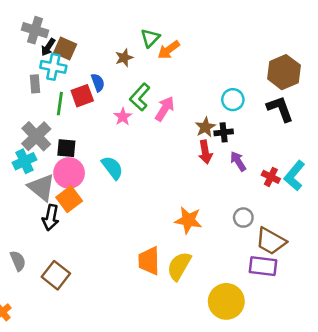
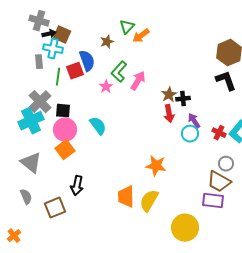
black arrow: (48, 47) -> (49, 34), turned -136
blue semicircle: (98, 83) -> (87, 61), size x1.5
cyan circle: (233, 100) -> (190, 134), moved
cyan cross: (24, 161) -> (31, 121), size x1.4
gray triangle: (42, 187) -> (31, 163), moved
black arrow: (51, 218) -> (77, 186), moved
gray circle: (243, 218) -> (226, 164), moved
brown square: (56, 275) -> (55, 208), turned 30

